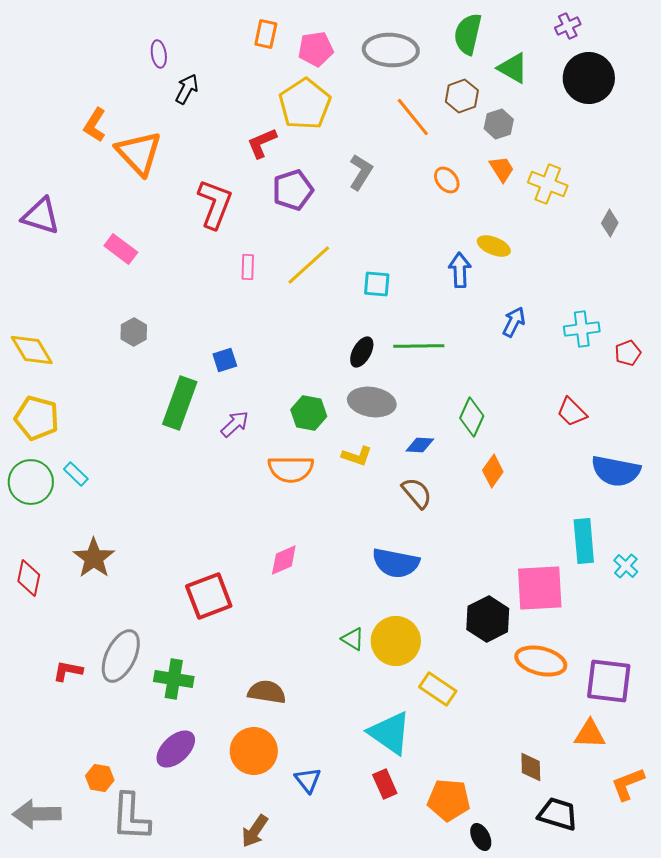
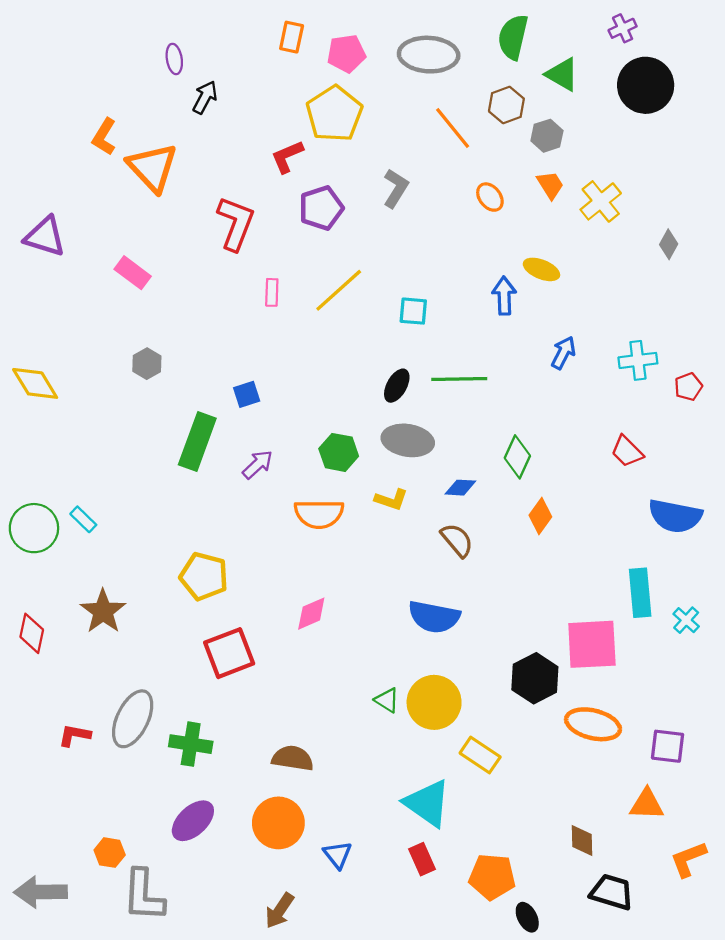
yellow cross: (548, 184) -> (601, 201), turned 30
yellow pentagon: (37, 418) -> (204, 576), moved
purple square: (609, 681) -> (668, 746), size x0.7

